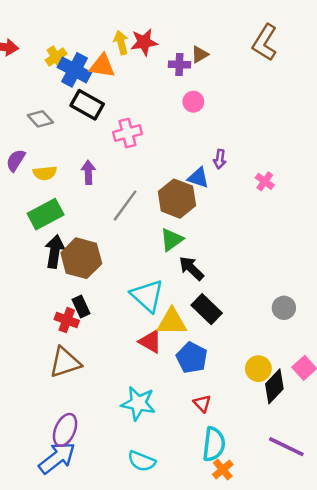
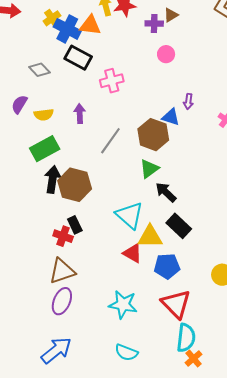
blue pentagon: (192, 358) -> (167, 266), turned -30
red triangle: (202, 403) -> (176, 304), size x2.0
purple ellipse: (65, 430) -> (62, 301), moved

